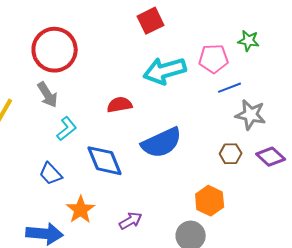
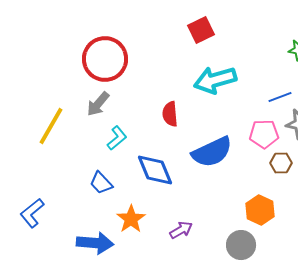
pink pentagon: (214, 59) -> (264, 134), moved
gray arrow: (48, 95) -> (98, 104), turned 72
red semicircle: (120, 105) -> (170, 114), turned -85

